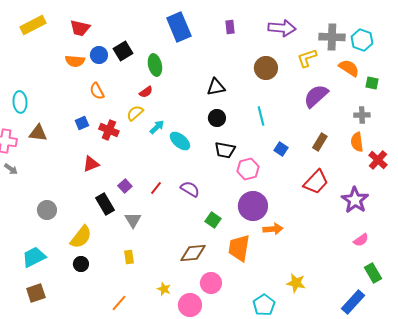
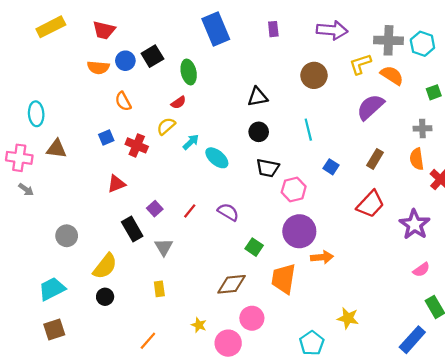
orange semicircle: (349, 68) -> (392, 75), moved
green square: (372, 83) -> (434, 92), turned -32

